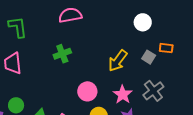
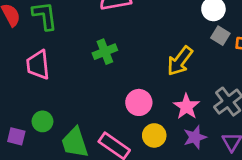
gray square: (149, 57) -> (220, 36), moved

